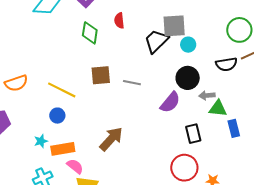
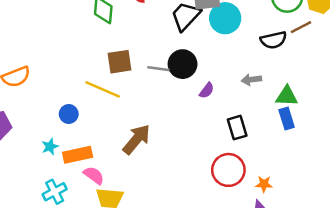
cyan circle: (188, 45) -> (225, 18), size x1.6
black circle: (188, 78) -> (183, 64), moved
yellow line: (62, 90) -> (103, 89), moved
purple semicircle: (170, 102) -> (207, 90), size x0.6
green triangle: (218, 108) -> (287, 96), moved

